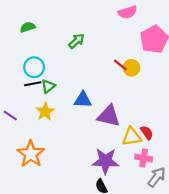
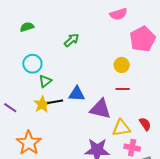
red line: (120, 65) -> (123, 89), moved, turned -40
black line: (33, 84) -> (55, 102), moved
red semicircle: (147, 133) -> (145, 124), moved

